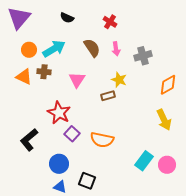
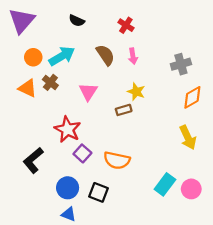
gray cross: (143, 56) -> (181, 64), moved
brown cross: (44, 72) -> (50, 82), turned 32
black square: (87, 181) -> (98, 192), moved

